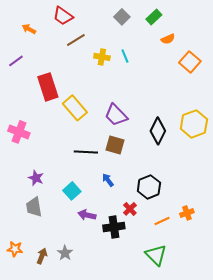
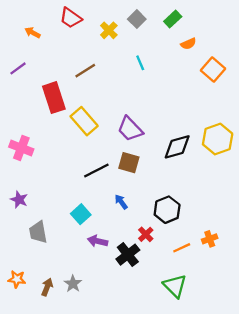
brown line: (76, 40) -> (85, 71), moved
yellow cross: (102, 57) -> (109, 30), moved, turned 35
black diamond: (158, 131) -> (177, 147), turned 48
black line: (86, 152) -> (96, 170), turned -30
purple star: (36, 178) -> (19, 200), moved
black cross: (114, 227) -> (128, 255), turned -30

